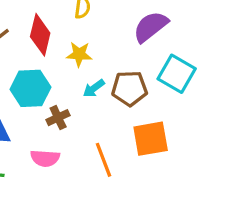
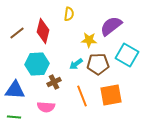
yellow star: (79, 54) -> (89, 40), moved
orange line: (104, 160) -> (82, 96), moved

